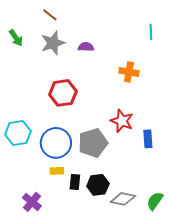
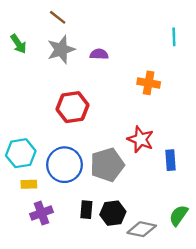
yellow rectangle: (57, 171) -> (29, 184), moved
green semicircle: (155, 201) -> (179, 215), moved
purple cross: (32, 202) -> (41, 213), moved, turned 30

